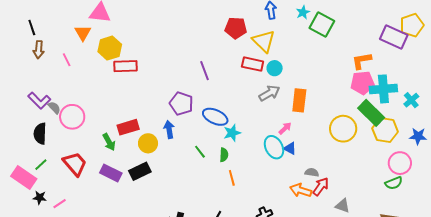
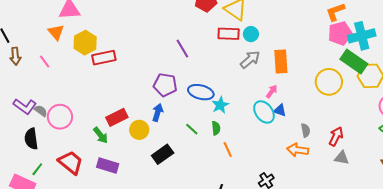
blue arrow: (169, 129) -> (158, 113), turned 36
black rectangle: (140, 171) -> (163, 154), moved
gray semicircle: (312, 172) -> (306, 130), turned 80
red arrow: (321, 187) -> (336, 136), moved

